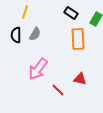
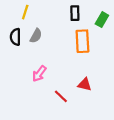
black rectangle: (71, 13) -> (75, 13), turned 56
pink arrow: (38, 69) -> (39, 74), size x0.7

